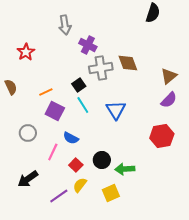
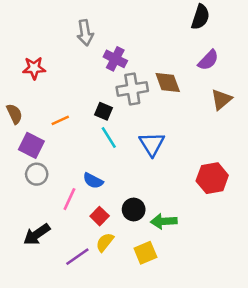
red star: (26, 52) -> (34, 68), turned 30
black square: (79, 85) -> (103, 111), turned -32
purple semicircle: (169, 100) -> (208, 60), moved
purple square: (55, 111) -> (31, 145), moved

